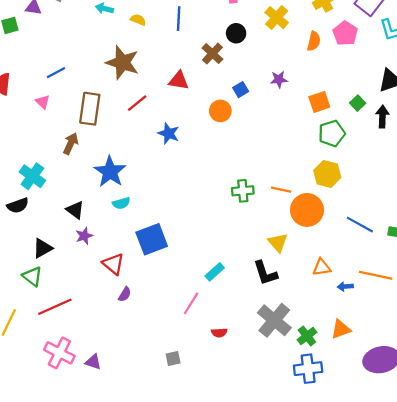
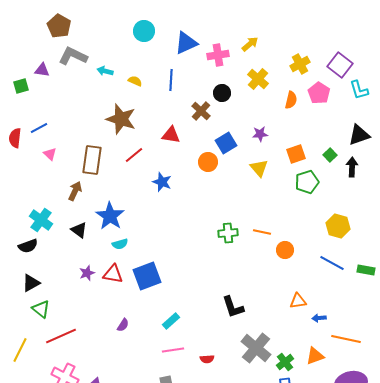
blue line: (56, 73) -> (39, 128), moved
blue square: (241, 90) -> (226, 143), size x1.5
yellow hexagon: (327, 174) -> (338, 226), moved
black triangle: (75, 210) -> (79, 230), moved
orange circle: (307, 210) -> (285, 250), size x0.6
yellow triangle: (278, 243) -> (259, 168), moved
black triangle: (43, 248) -> (31, 283), moved
red triangle: (113, 264) -> (113, 274), moved, turned -30
cyan rectangle: (215, 272) -> (171, 321), moved
black L-shape: (265, 273) -> (233, 307), moved
orange line: (376, 275) -> (346, 339), moved
pink line: (191, 303) -> (173, 350), moved, turned 50

